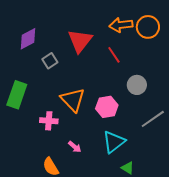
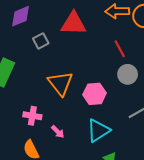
red triangle: (80, 41) -> (74, 23), turned 48
red line: (114, 55) -> (120, 49), moved
pink cross: (49, 121) -> (32, 116), moved

